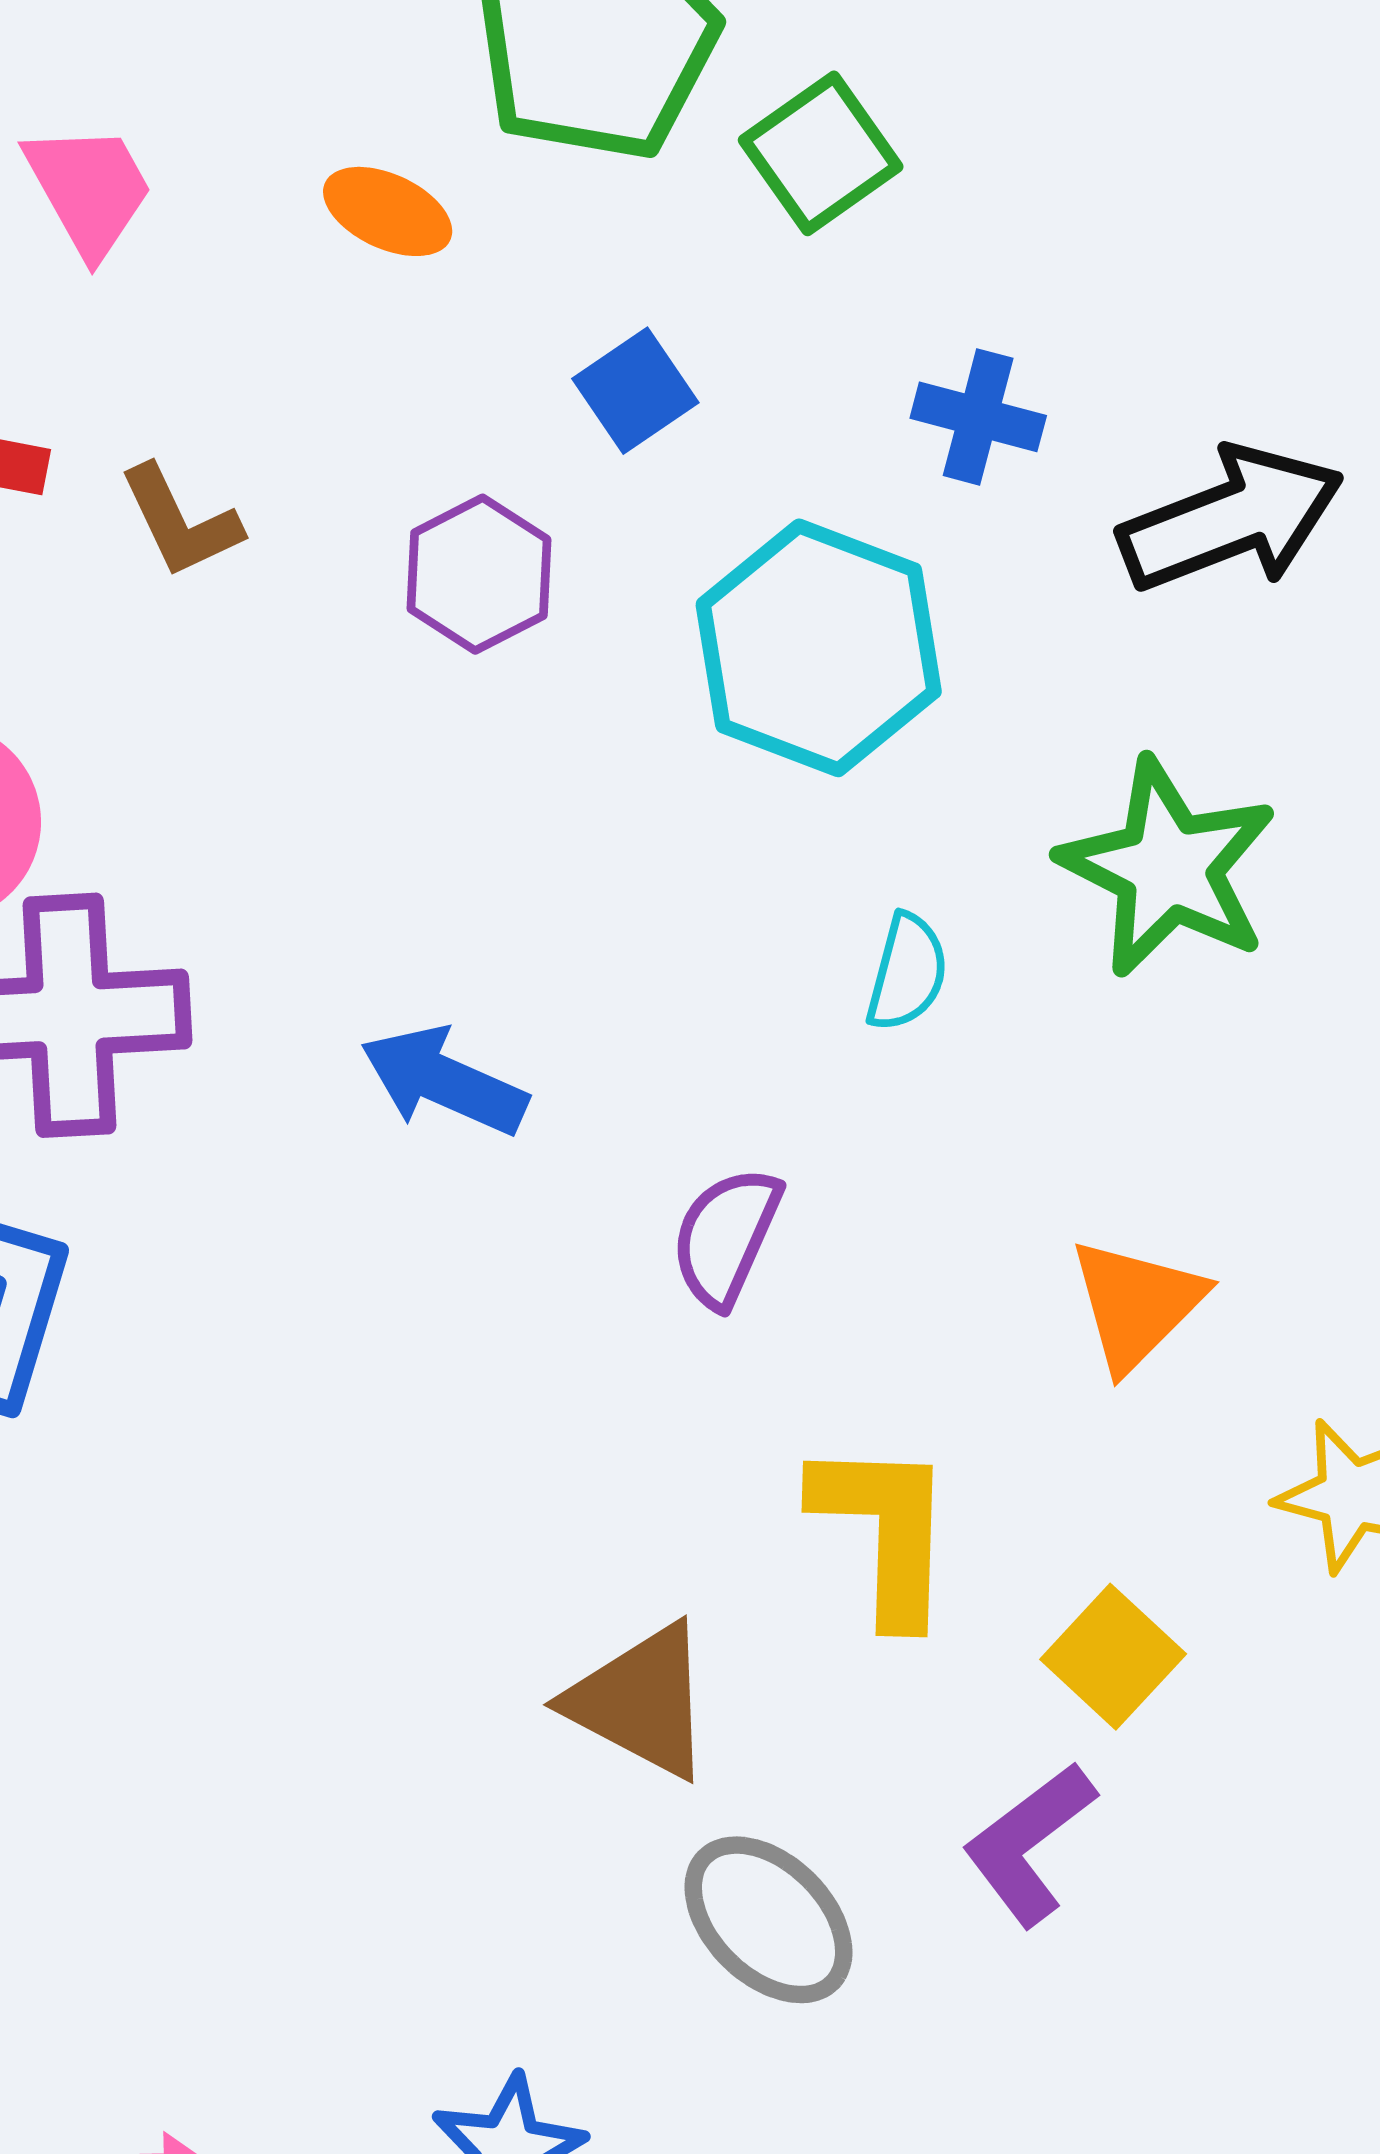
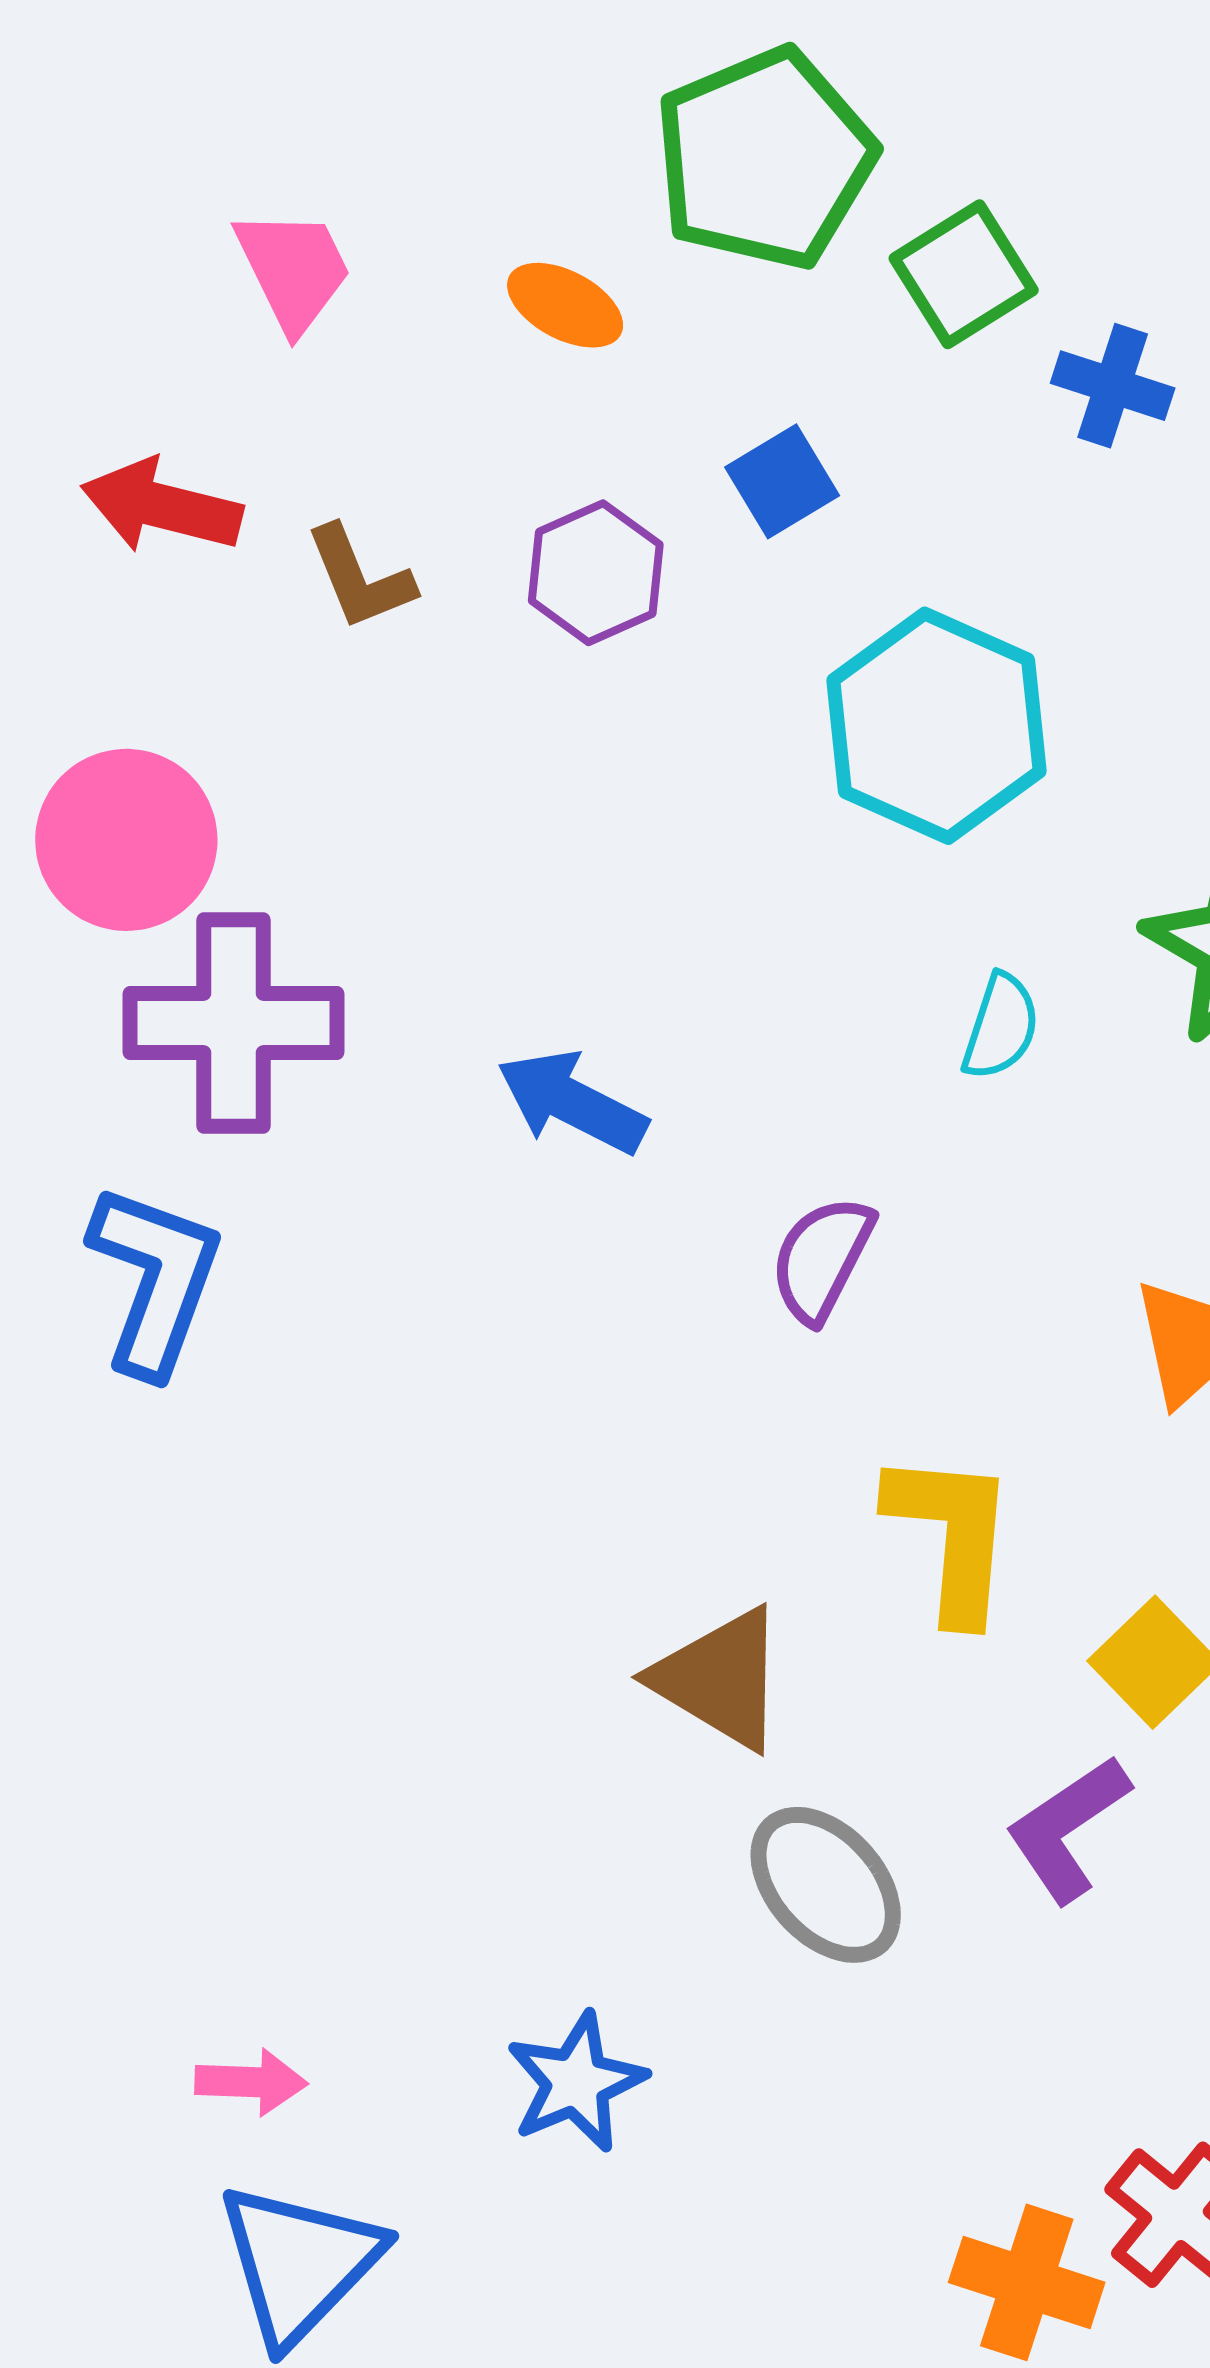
blue cross: (978, 417) -> (1113, 386), moved
purple hexagon: (479, 574) -> (596, 573), moved

